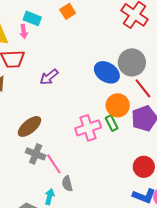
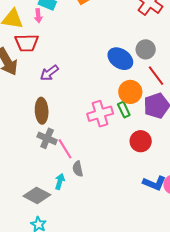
gray circle: (132, 62) -> (146, 49), size x0.7
purple arrow: (49, 77) -> (49, 73), moved
brown ellipse: (29, 126) -> (42, 111), turned -55
red circle: (144, 167) -> (141, 141), moved

